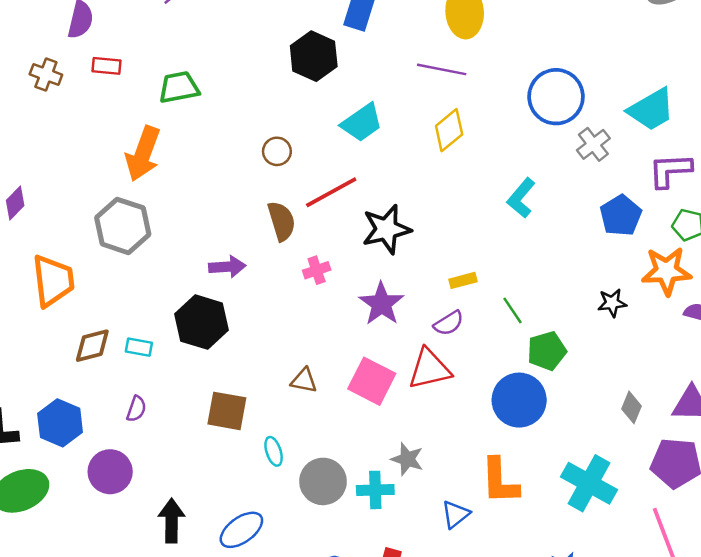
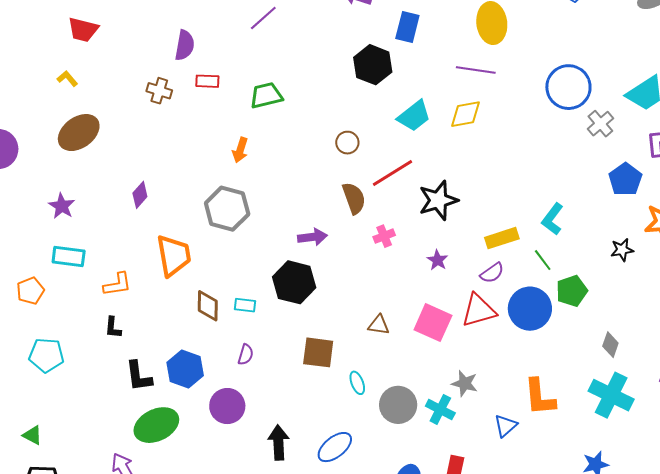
yellow diamond: (449, 130) -> (465, 114), moved, turned 32
orange arrow: (143, 154) -> (240, 150), size x0.6
cyan L-shape: (521, 198) -> (553, 219), moved
yellow rectangle: (463, 280) -> (502, 238), size x1.5
purple star: (381, 304) -> (437, 260), size x0.6
brown diamond: (92, 346) -> (208, 306), turned -72
blue circle: (519, 400) -> (530, 309), moved
gray diamond: (631, 407) -> (610, 345), moved
cyan cross: (375, 490) -> (440, 409), turned 32

